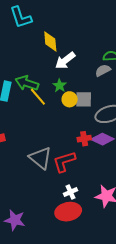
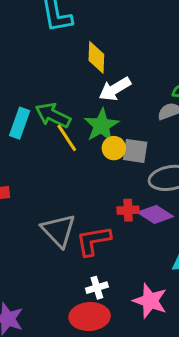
green star: (60, 86) -> (102, 125), size x1.6

